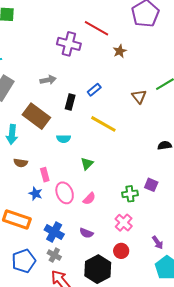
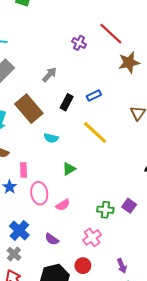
purple cross: (69, 44) -> (79, 43), size x0.6
brown star: (120, 51) -> (129, 62), size x1.5
gray arrow: (48, 80) -> (49, 75), turned -49

